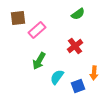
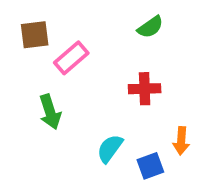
red cross: (75, 46) -> (145, 89), turned 35
green arrow: (39, 61) -> (50, 112), moved, turned -48

